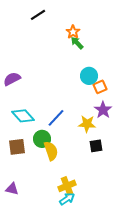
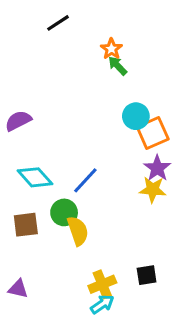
orange square: (100, 87) -> (153, 133), size x1.5
yellow star: (87, 124) -> (153, 190), moved
black square: (96, 146) -> (147, 275), moved

